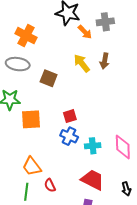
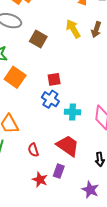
orange square: (31, 119) -> (15, 77), turned 30
red semicircle: (50, 185) -> (33, 150), moved

